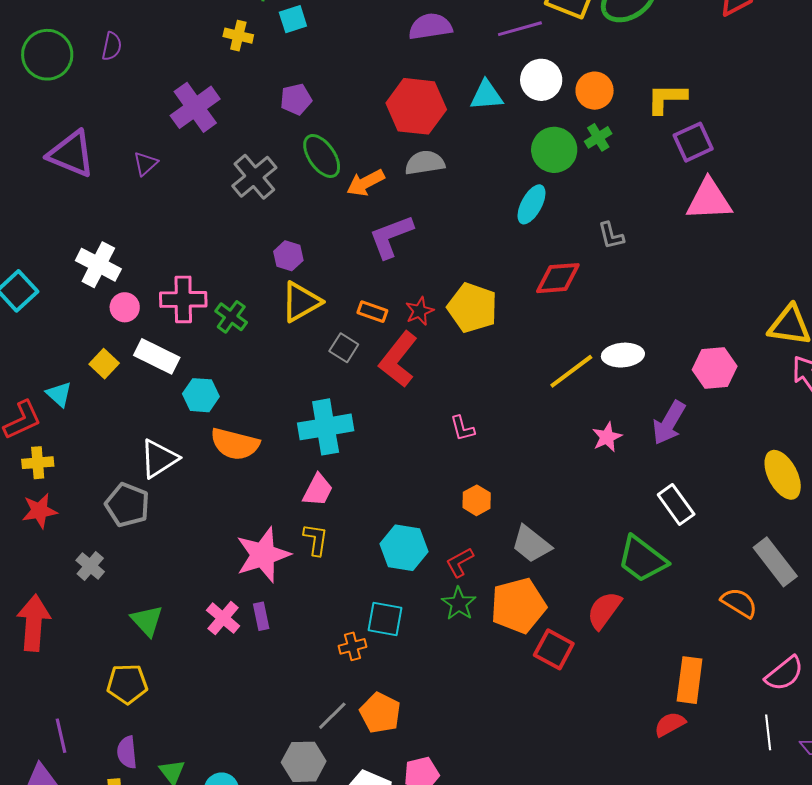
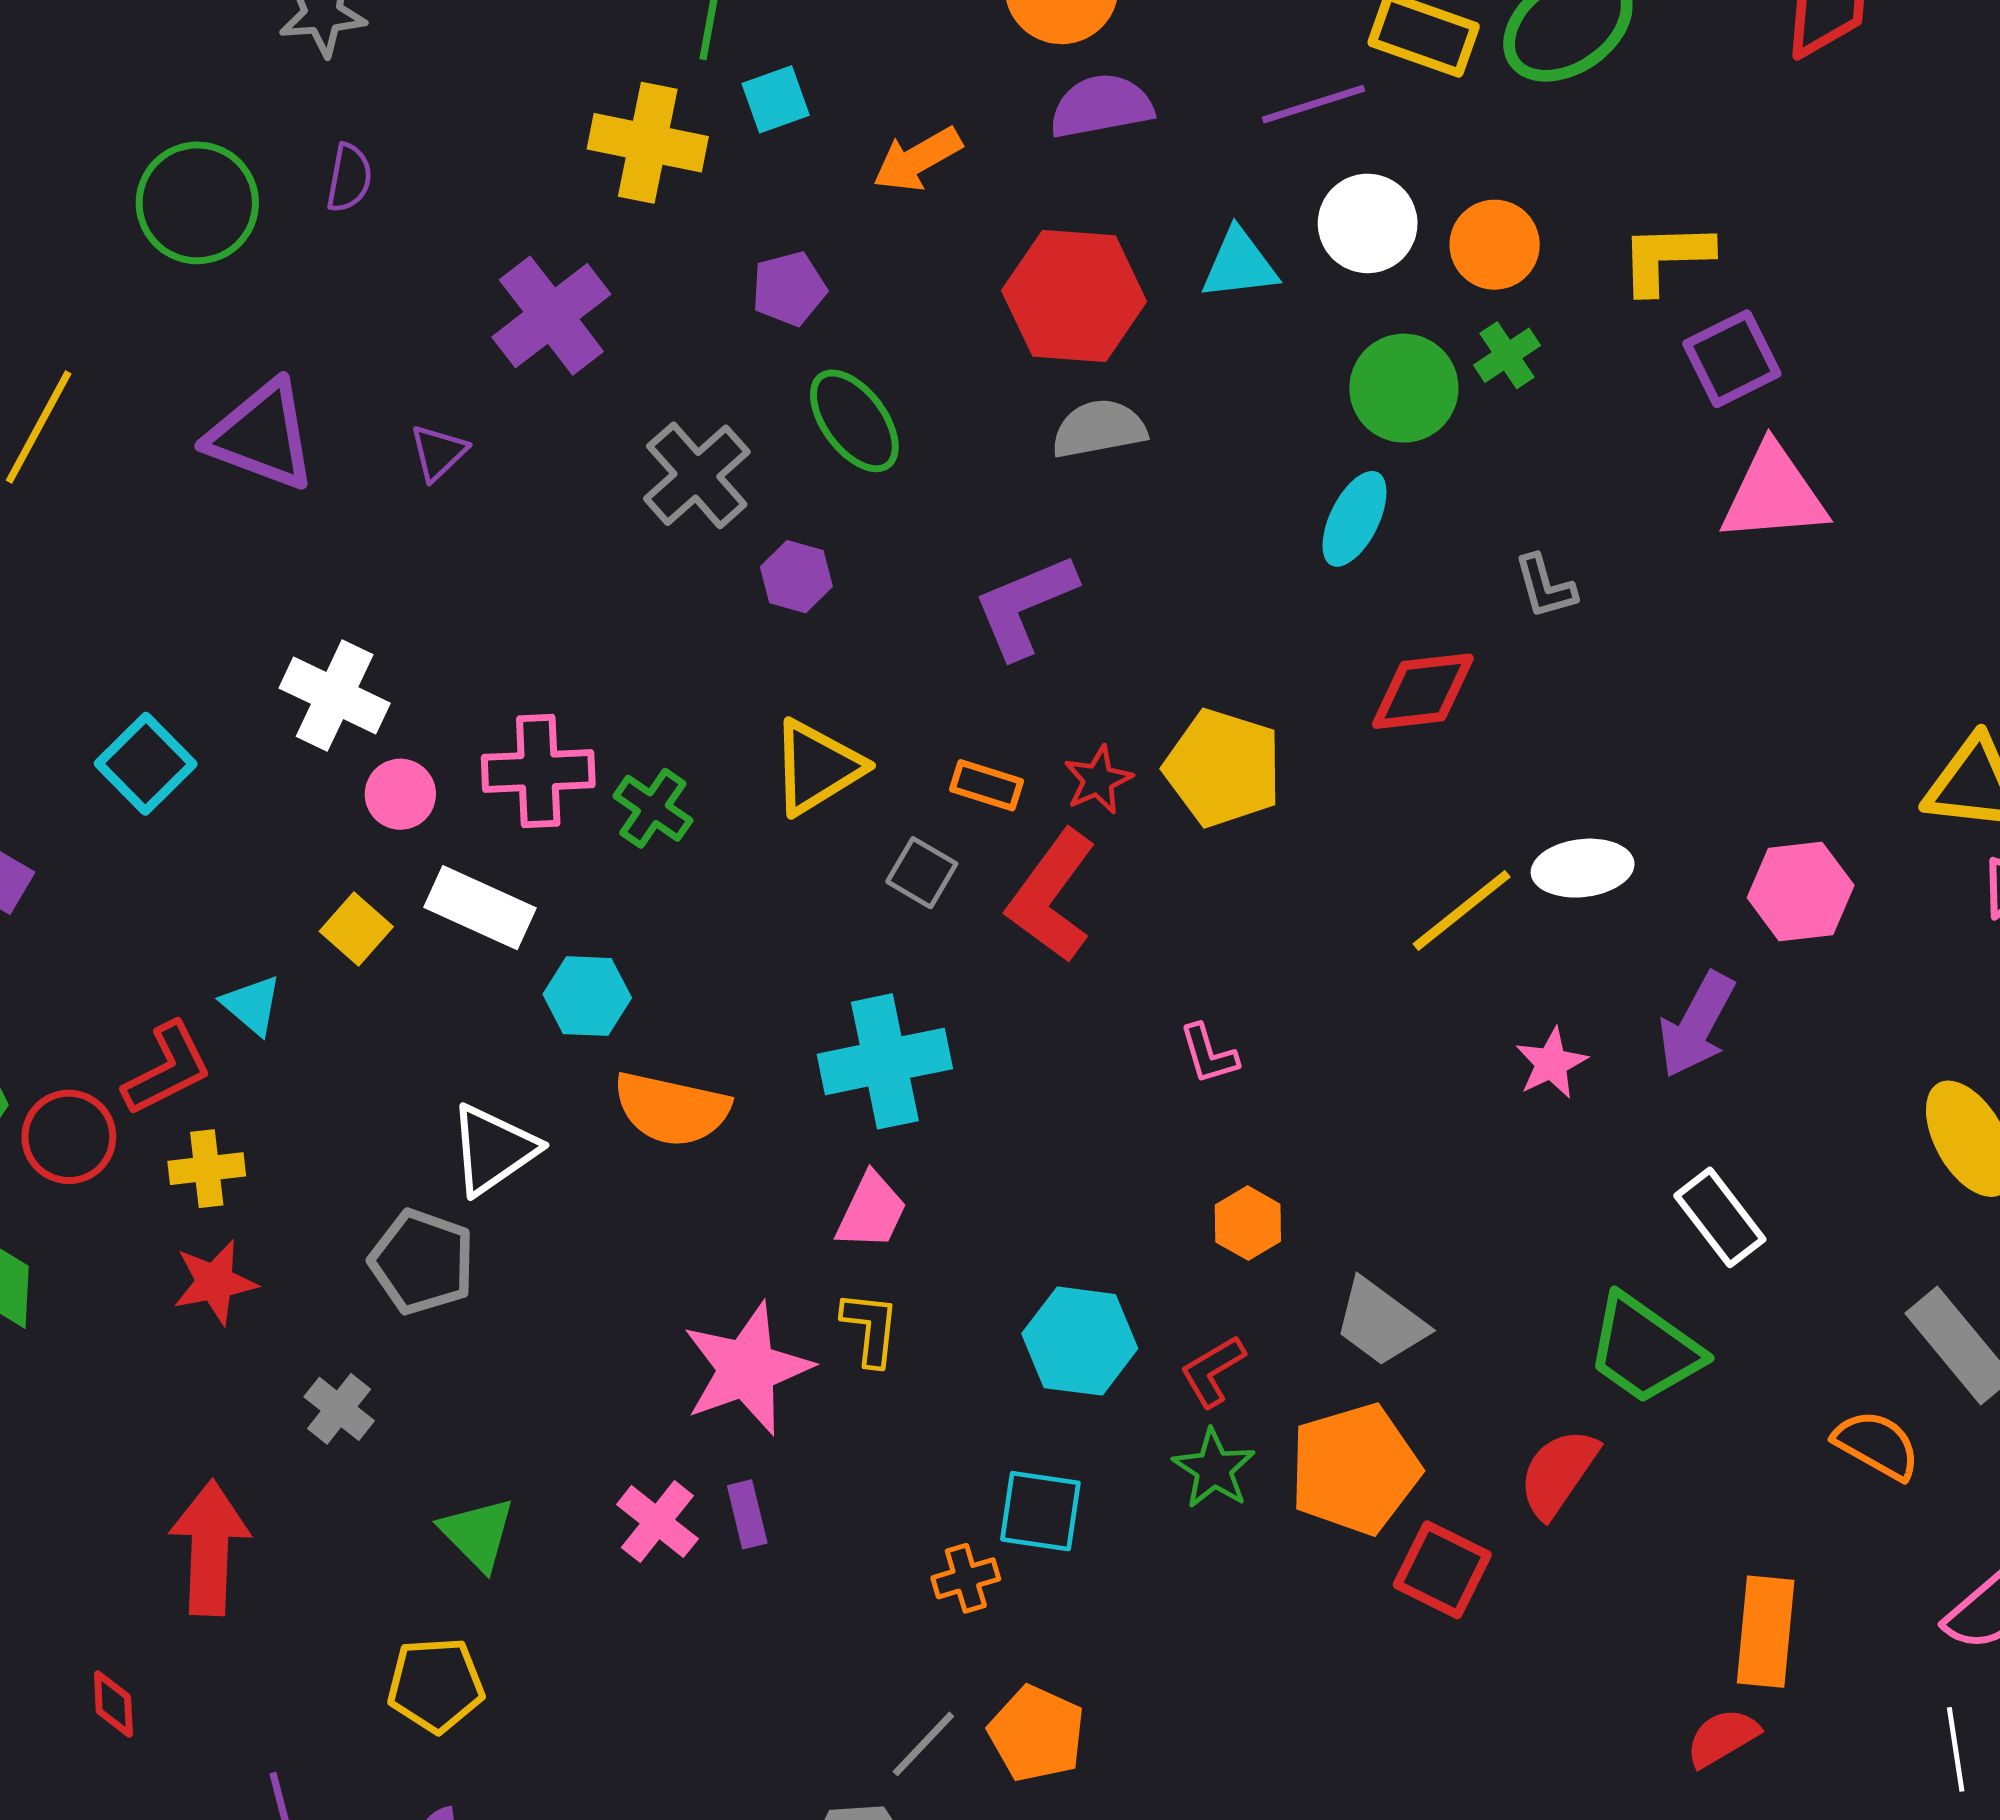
yellow cross: (238, 36) -> (648, 143), size x1.6
orange arrow: (366, 183) -> (917, 159), moved
purple hexagon: (288, 256) -> (796, 577), moved

